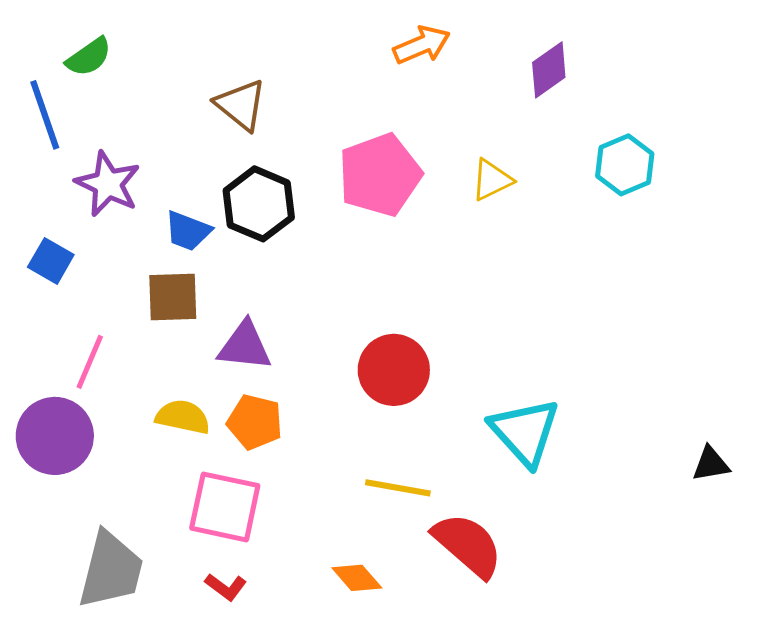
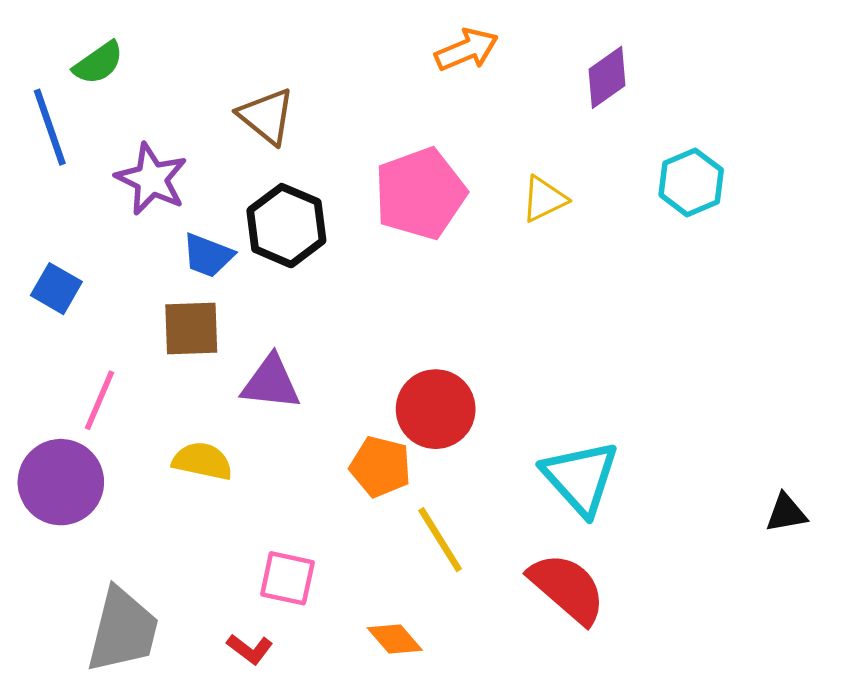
purple star: (108, 184) -> (151, 179), moved
orange pentagon: (255, 422) -> (380, 467), moved
yellow line: (398, 488) -> (440, 540), turned 48
pink square: (225, 507) -> (287, 578), moved, size x0.7
red semicircle: (468, 545) -> (567, 588), moved

